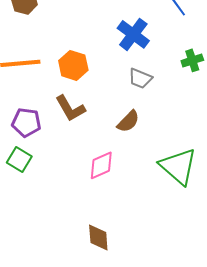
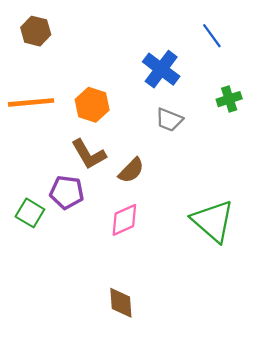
brown semicircle: (128, 121) -> (131, 170), moved
purple pentagon: (26, 122) -> (67, 192), moved

